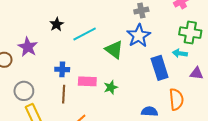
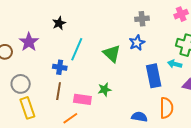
cyan line: (85, 34) -> (77, 49), moved, turned -45
blue star: (139, 36) -> (137, 43), size x0.7
pink rectangle: (87, 81) -> (82, 99), moved

